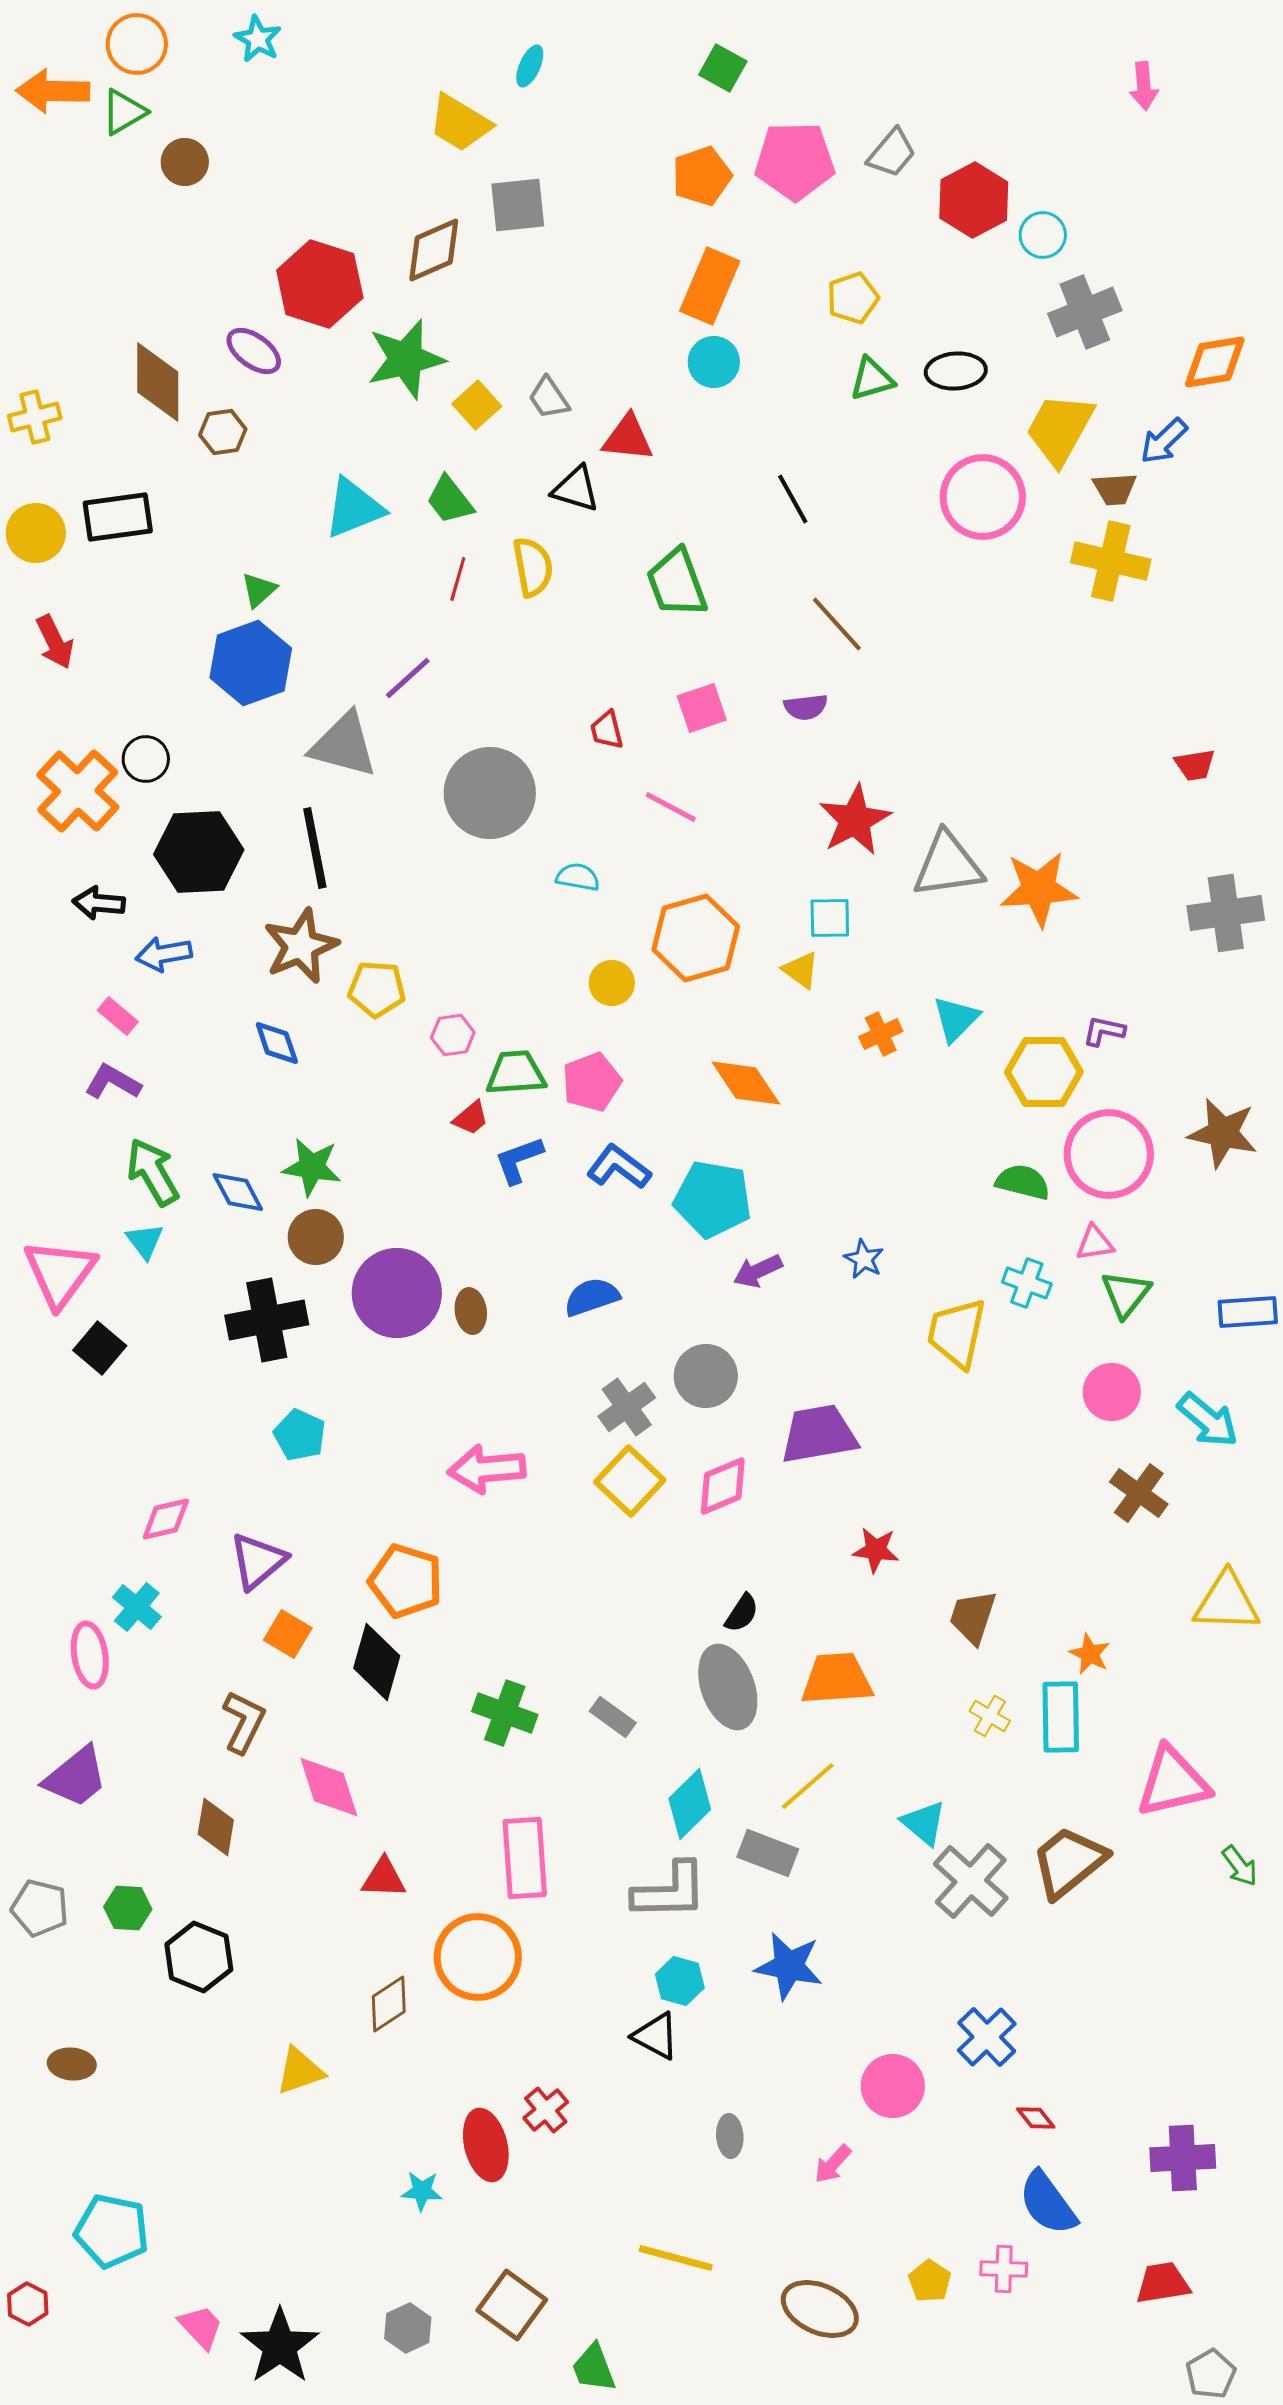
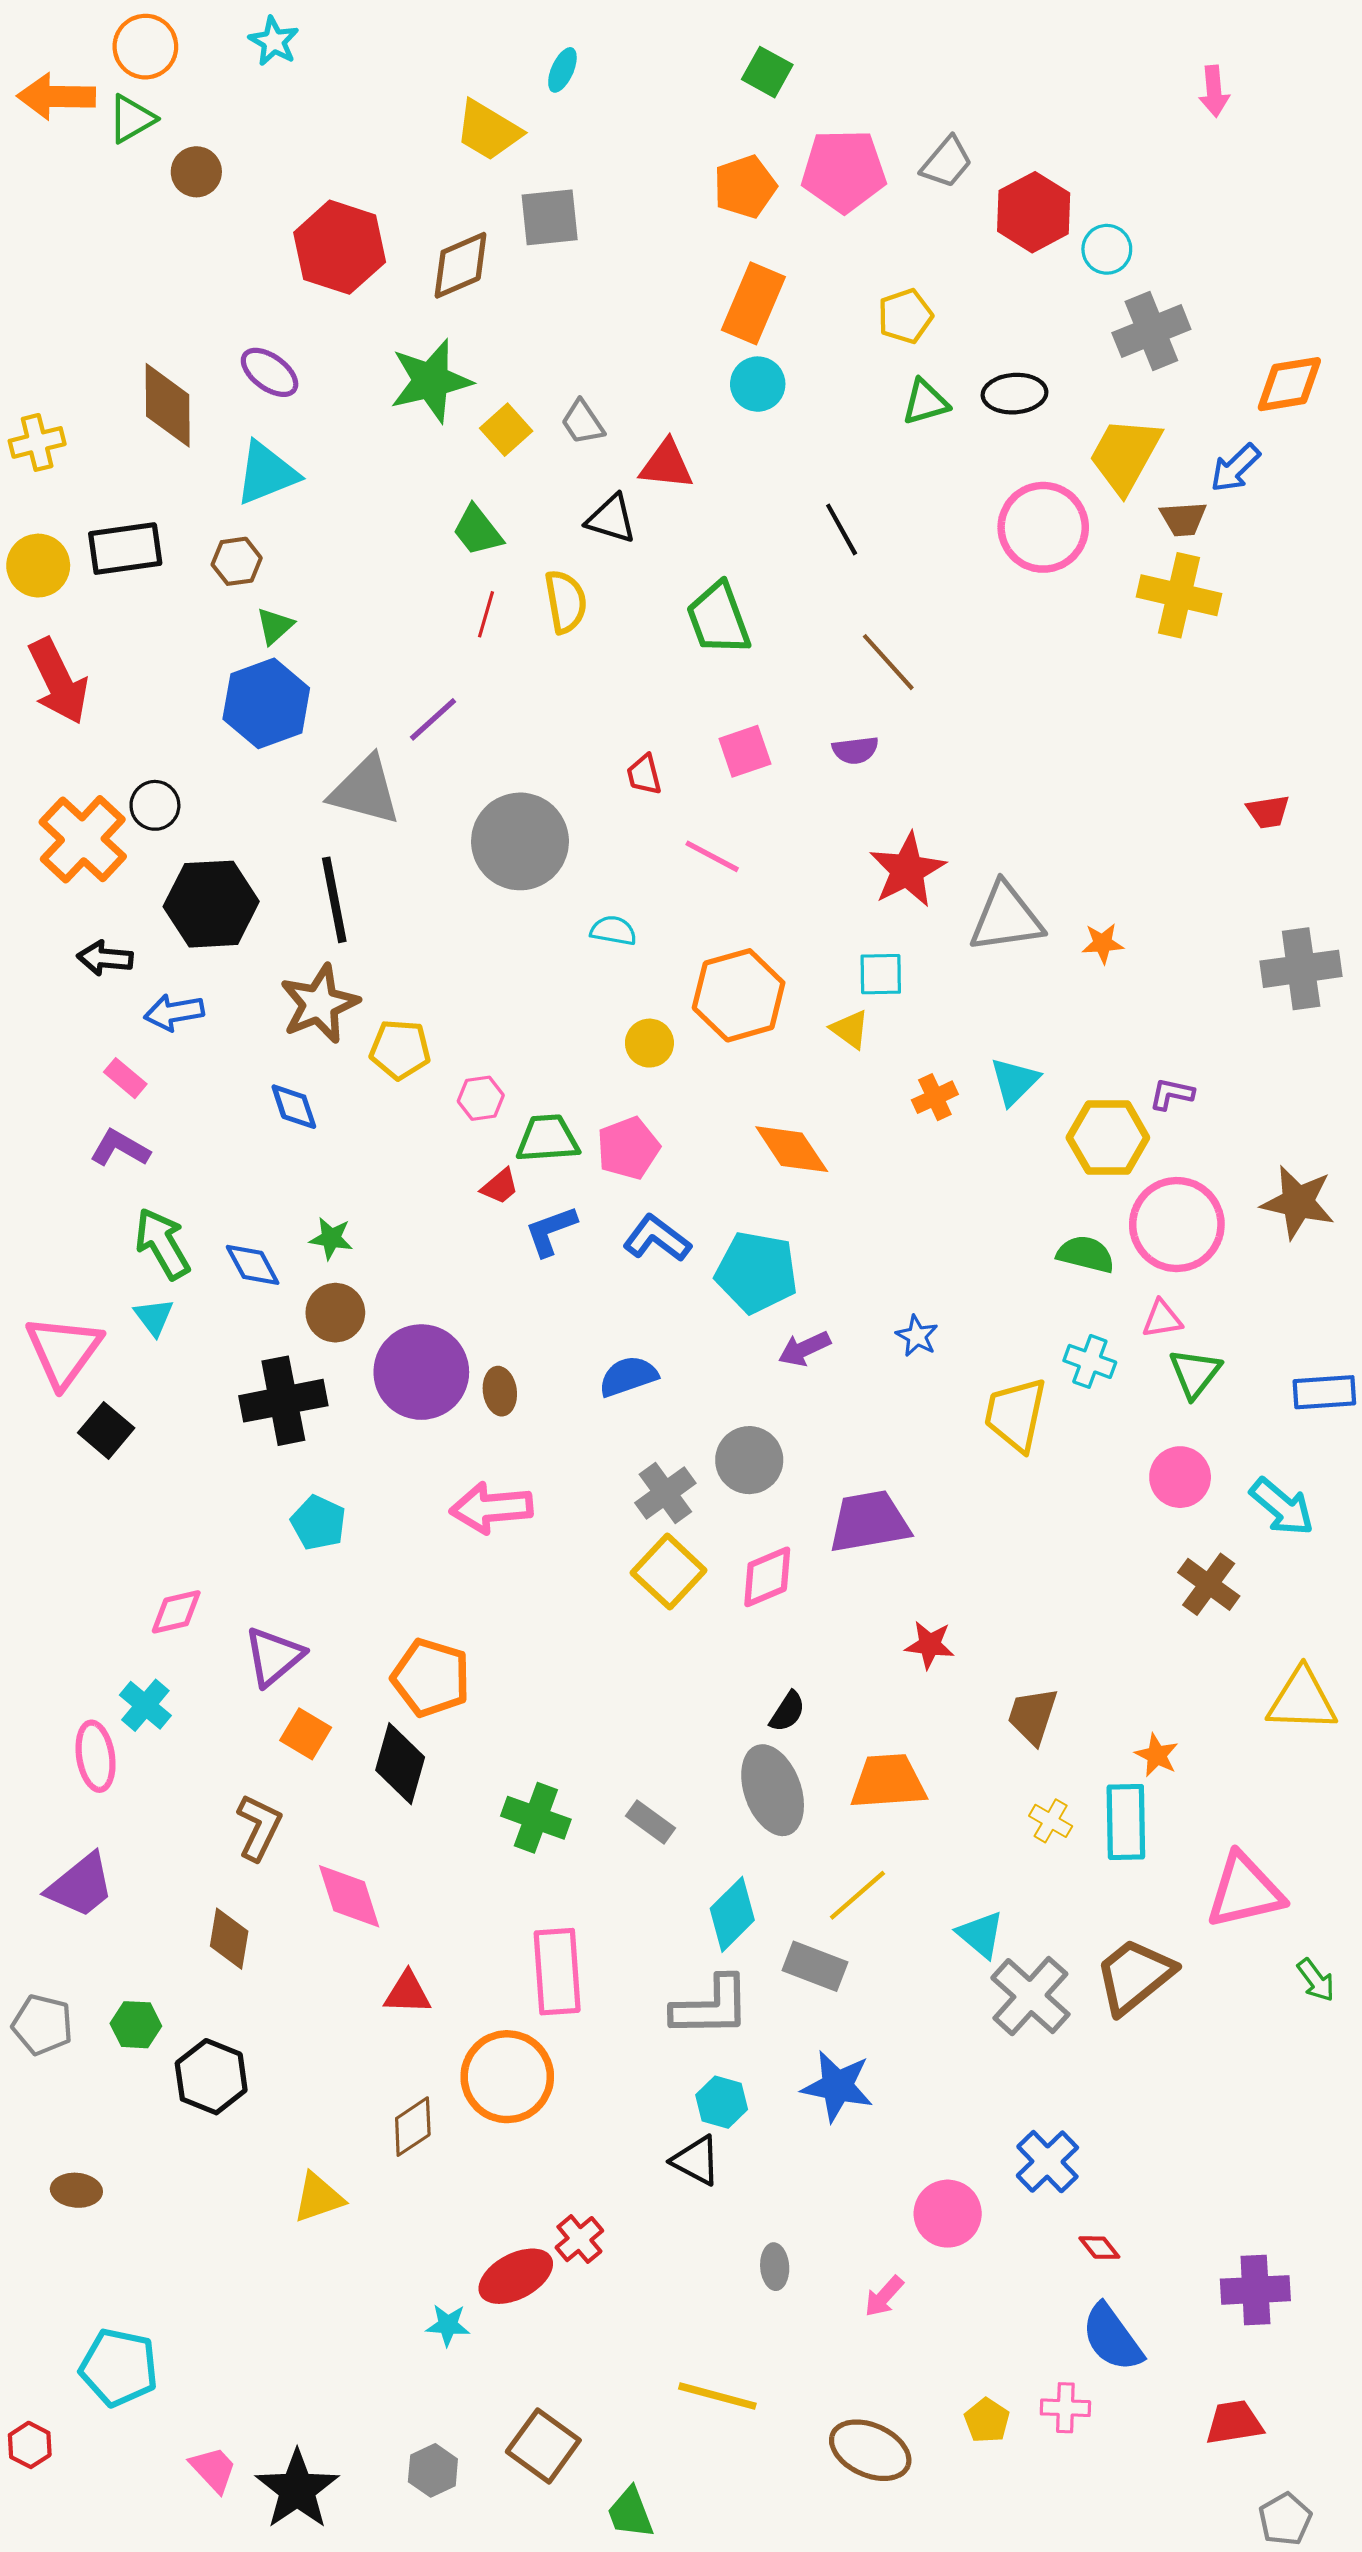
red hexagon: (320, 284) -> (340, 247), moved
brown hexagon: (223, 432) -> (237, 561), moved
cyan triangle: (354, 508) -> (266, 473), moved
red arrow: (55, 642) -> (58, 681), size x1.5
orange star: (1039, 889) -> (1103, 943), size x0.5
green star: (312, 1167) -> (331, 1238), size x0.7
pink arrow: (487, 1469) -> (491, 1508), moved
red ellipse: (486, 2145) -> (516, 2276), turned 76

